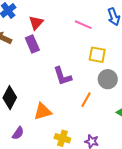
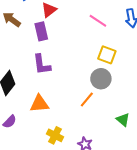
purple L-shape: (62, 76) -> (42, 65), moved
gray circle: (108, 79) -> (101, 79), moved

